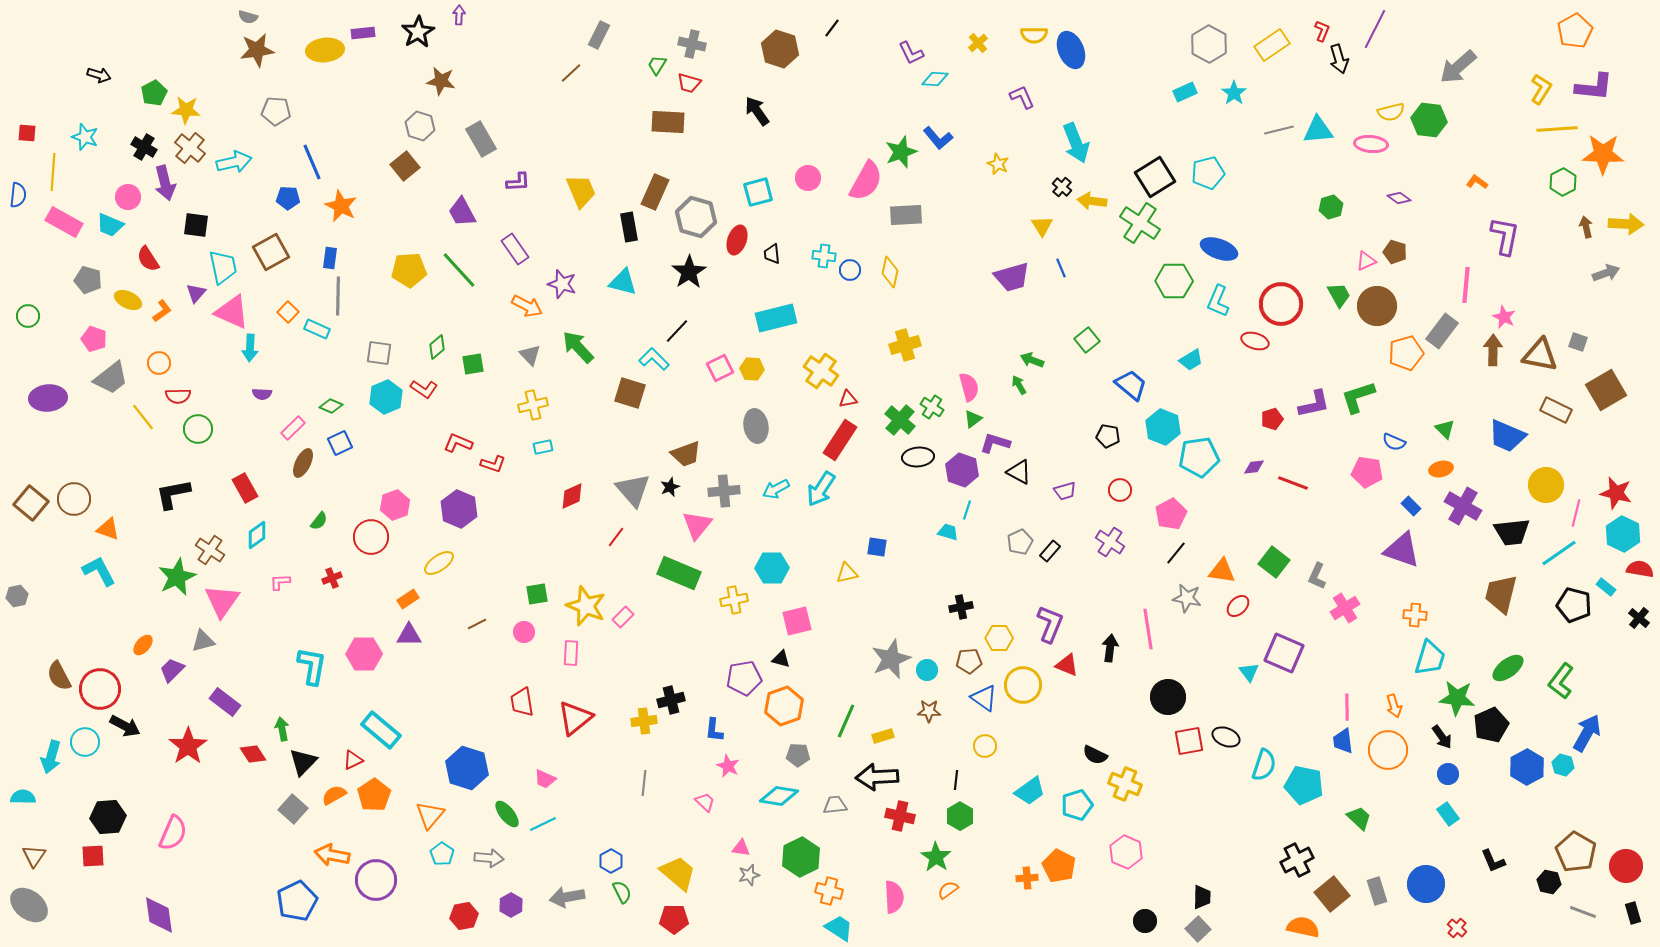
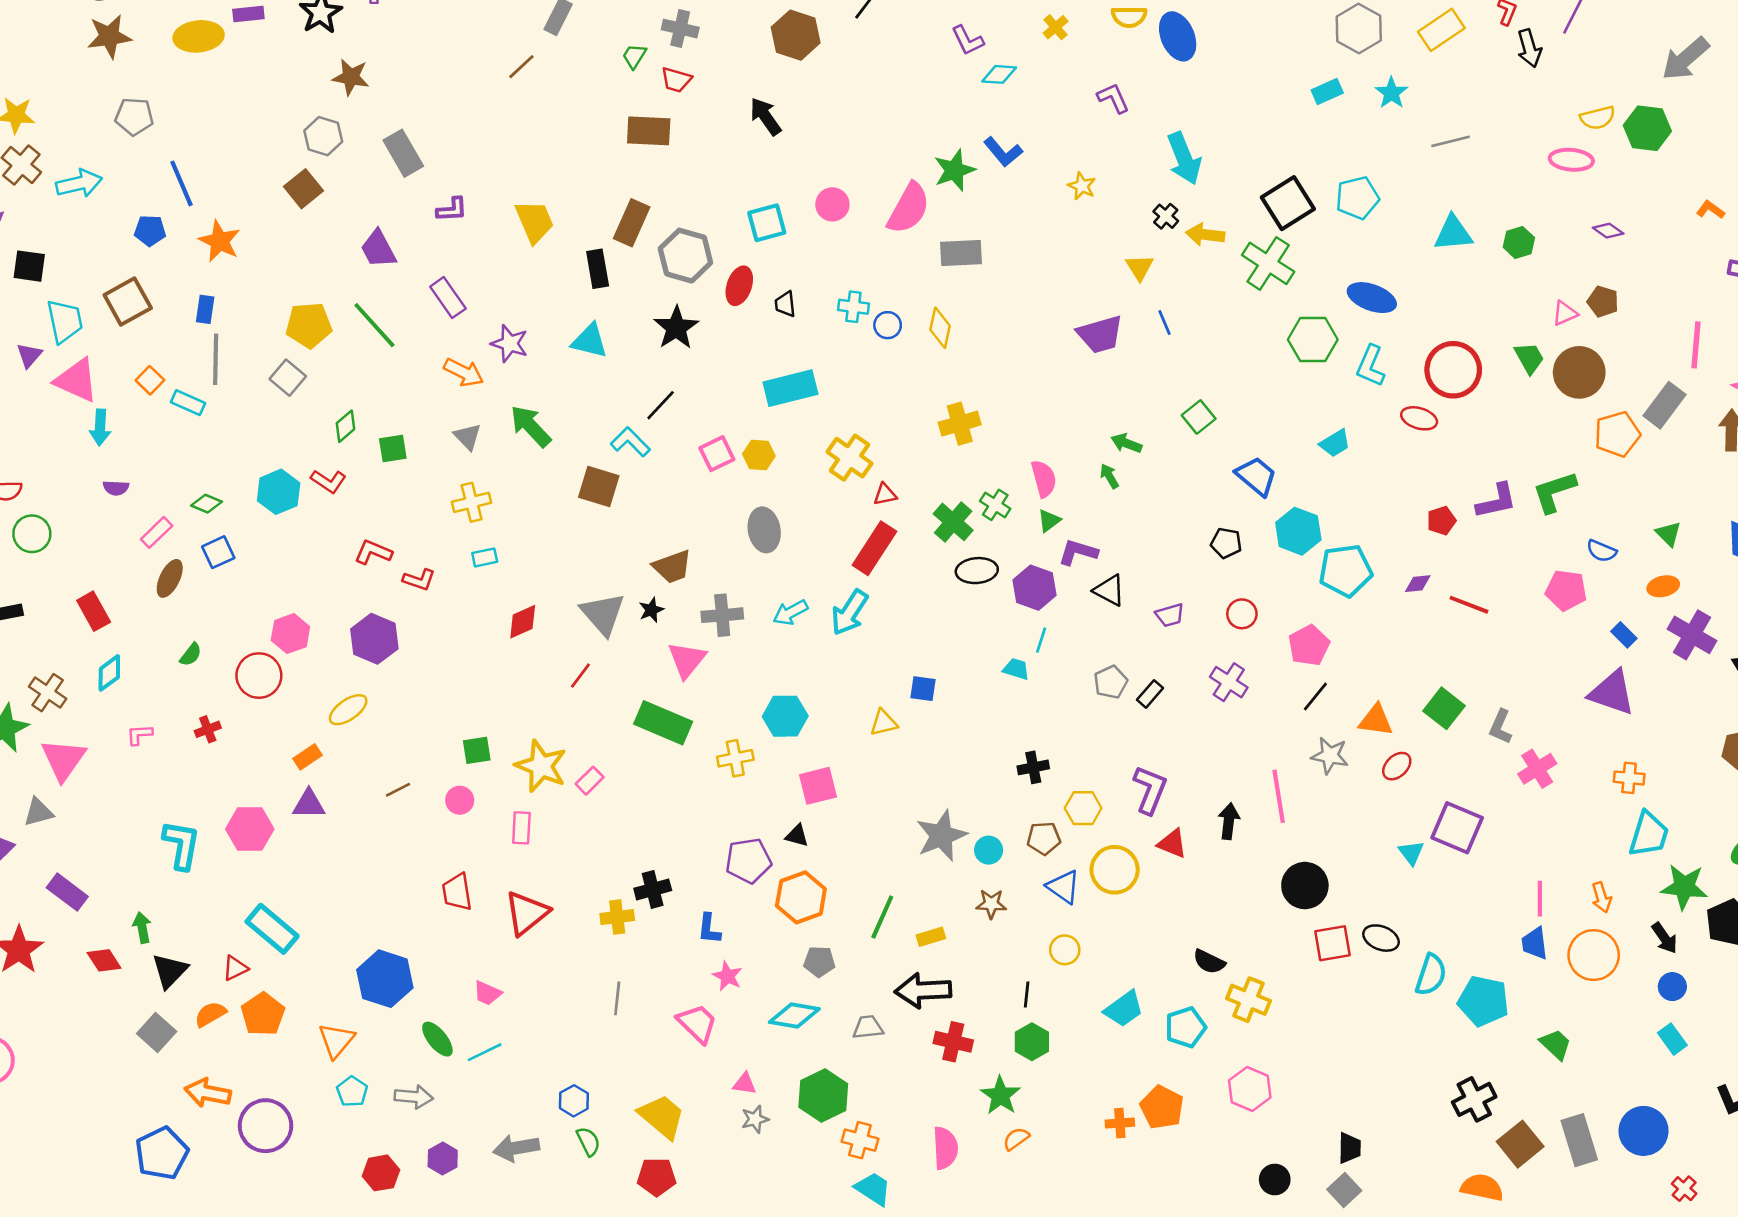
cyan triangle: (1318, 130) -> (1453, 233), moved
gray square: (379, 353) -> (288, 378), moved, turned 32
pink trapezoid: (705, 802) -> (697, 1023), size x1.6
gray rectangle: (1377, 891) -> (1579, 1140), size x1.4

